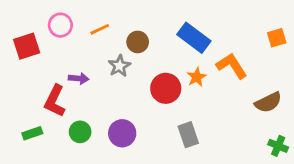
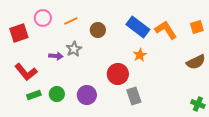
gray star: (119, 66) -> (74, 49), moved
orange L-shape: (232, 66) -> (166, 30), moved
red circle: (166, 88) -> (118, 74), moved
red L-shape: (55, 101) -> (26, 72), moved, turned -65
brown semicircle: (268, 102) -> (196, 62), moved
green rectangle: (32, 133) -> (34, 95), moved

